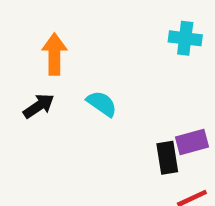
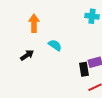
black arrow: (39, 106) -> (27, 55), moved

